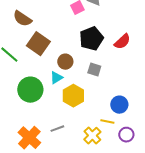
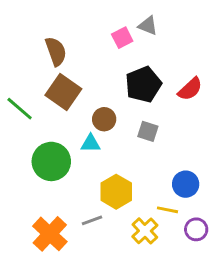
brown semicircle: (22, 19) -> (56, 51), moved, turned -144
cyan triangle: (56, 78) -> (91, 143), turned 32
yellow hexagon: (73, 96) -> (116, 192), moved

